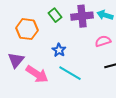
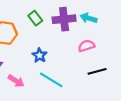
pink arrow: (37, 74) -> (16, 81), size x0.7

